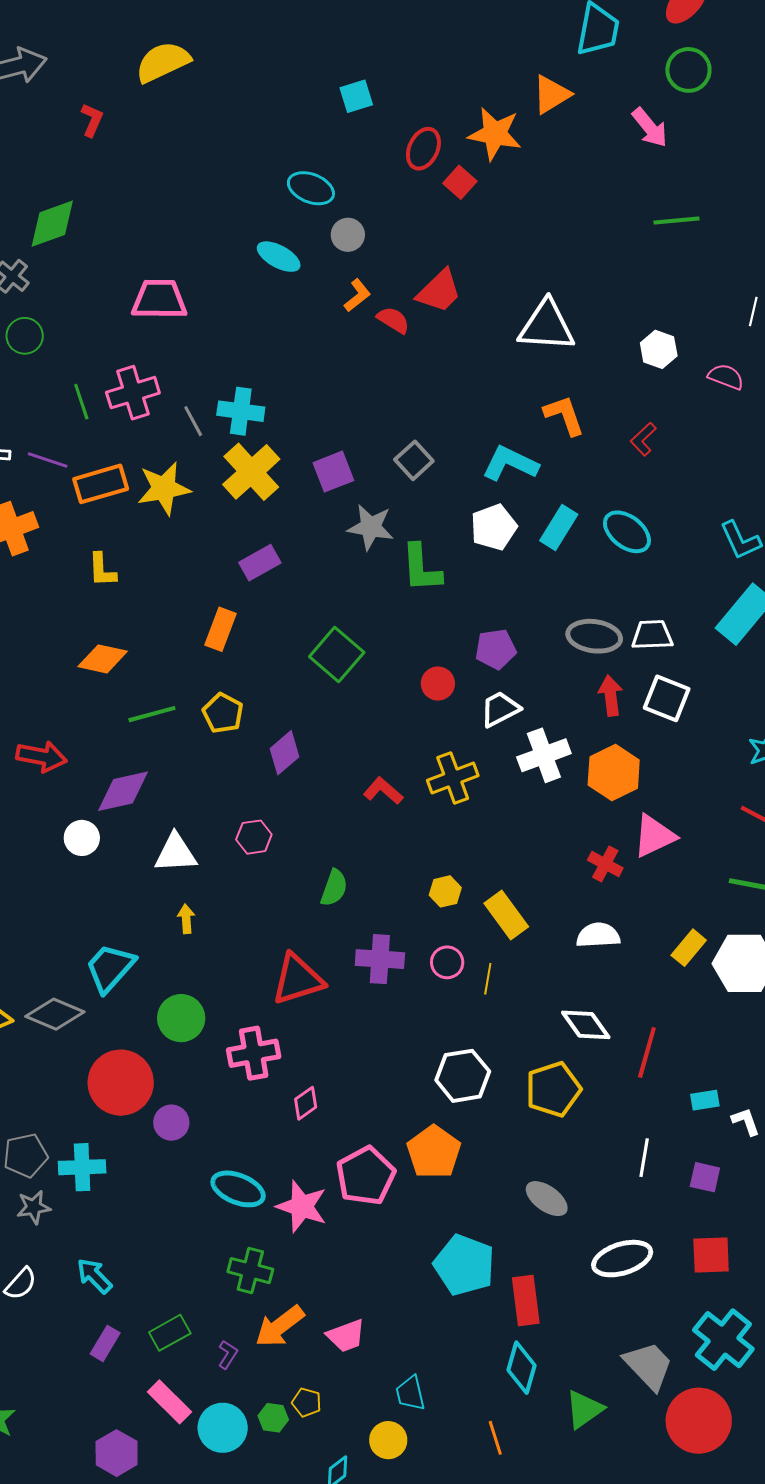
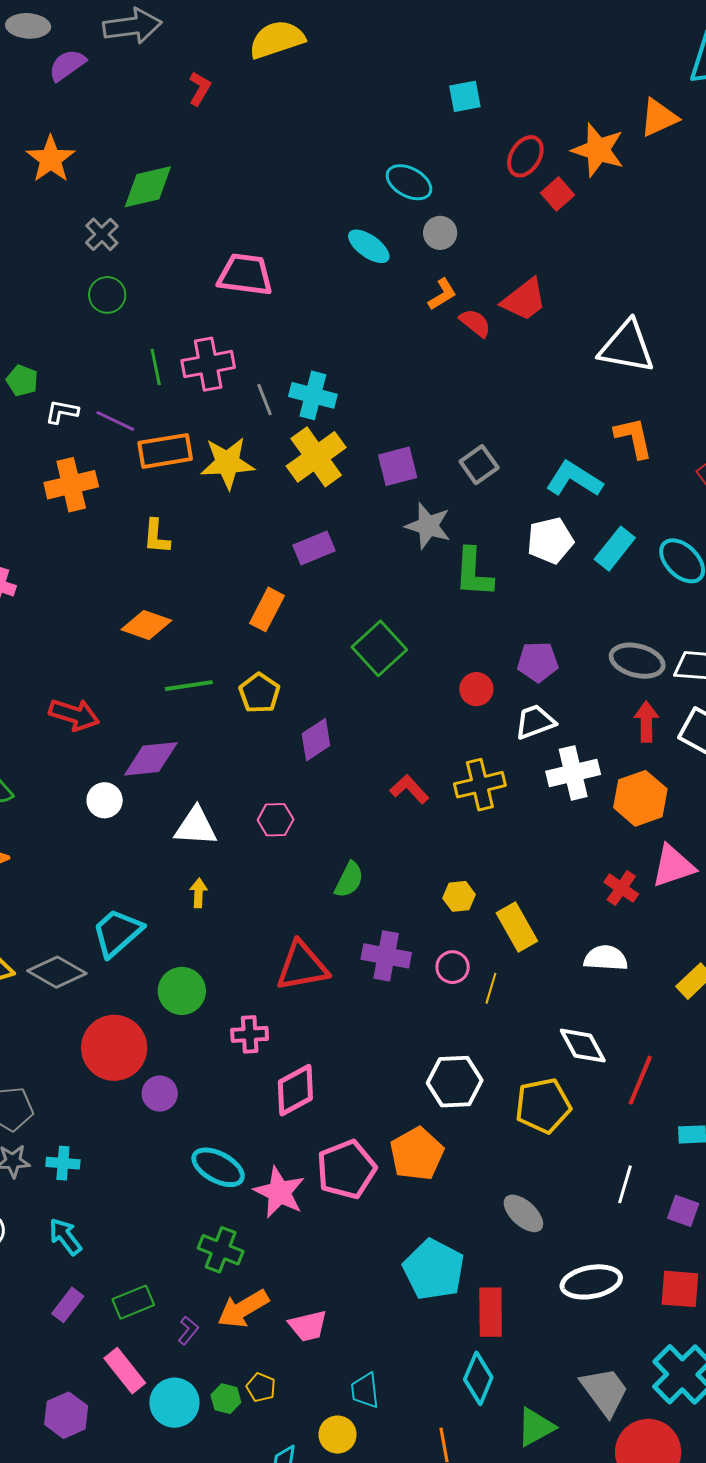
pink cross: (254, 1053) -> (250, 1034), size x0.7
pink diamond: (306, 1103) -> (295, 1090), size x1.6
cyan cross: (82, 1167) -> (63, 1163), moved, size x0.7

